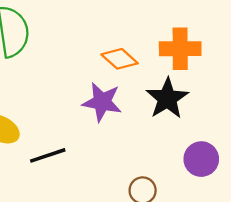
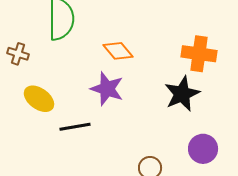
orange diamond: (120, 59) -> (118, 51), moved
purple star: (102, 102) -> (107, 89), moved

